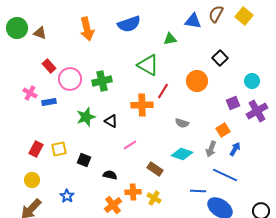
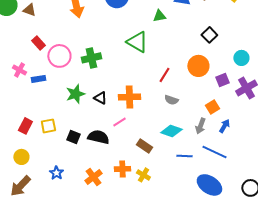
orange circle: (197, 81) -> (198, 66), moved
red line: (163, 91) -> (164, 75), moved
orange cross: (142, 105) -> (129, 97), moved
black semicircle: (110, 175) -> (98, 137), moved, size x1.5
blue line: (198, 191) -> (184, 156), moved
orange cross: (113, 205) -> (93, 177), moved

